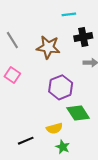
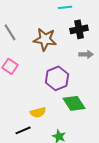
yellow semicircle: (54, 128) -> (38, 112), moved

